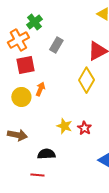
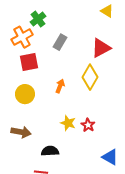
orange arrow: (40, 89) -> (60, 86), moved

